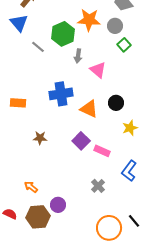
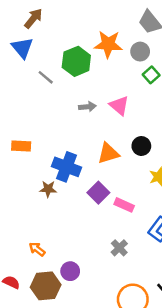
gray arrow: (78, 56) -> (87, 107), moved, turned -104
blue cross: (61, 94) -> (66, 167), moved, turned 30
orange triangle: (89, 109) -> (108, 153), turned -42

